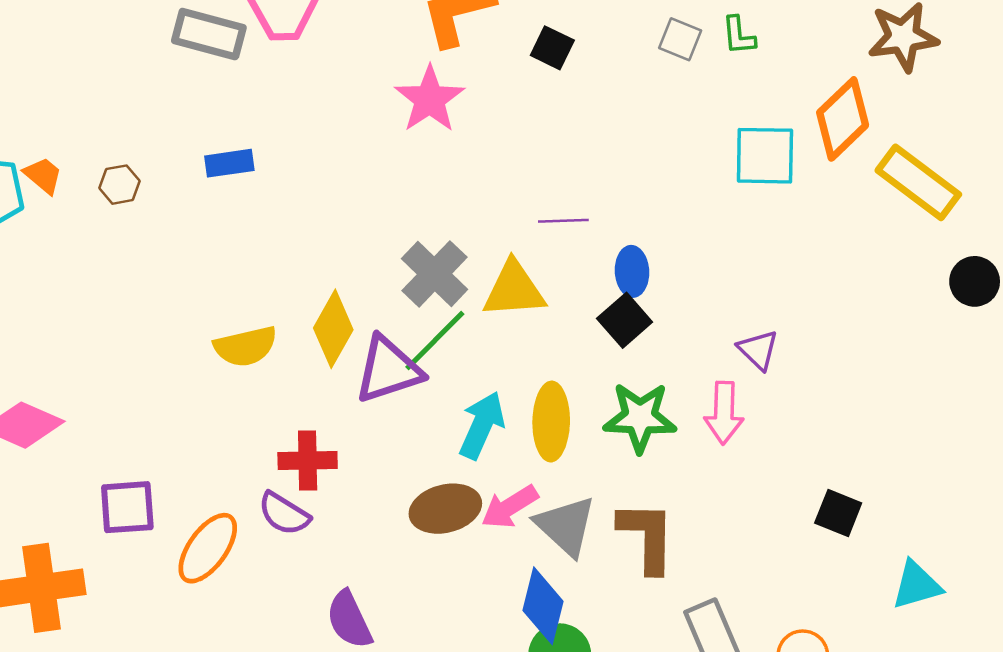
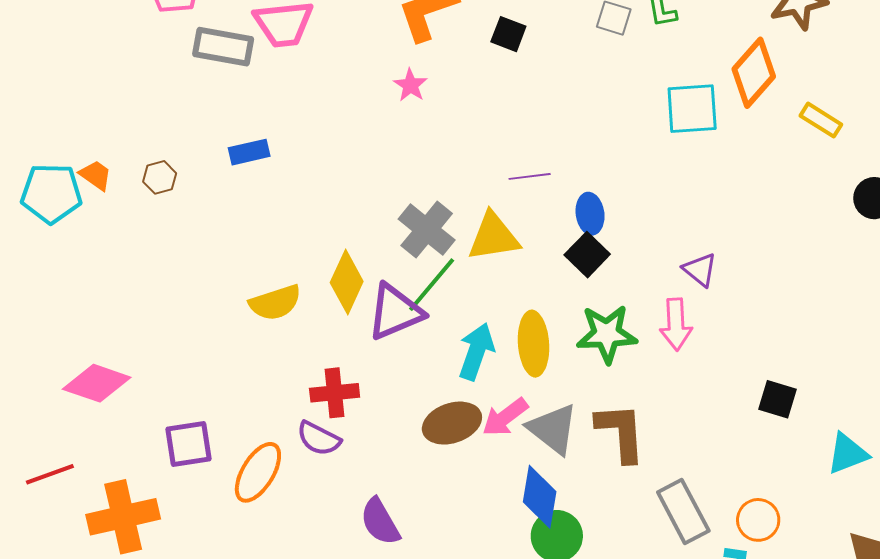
pink star: (430, 99) -> (410, 85), size x0.6
yellow rectangle: (918, 182) -> (821, 120), size x0.6

